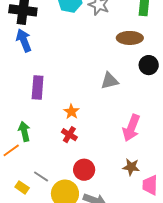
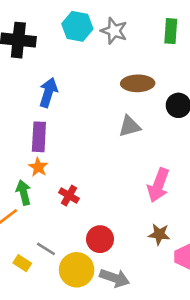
brown ellipse: (130, 38) -> (138, 83), moved
blue arrow: (24, 40) -> (48, 92), moved, turned 40
orange star: (71, 112) -> (38, 167), moved
red cross: (69, 135) -> (69, 196), moved

